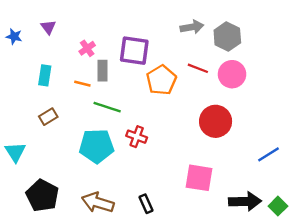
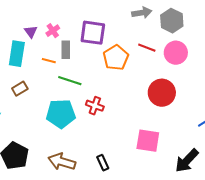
purple triangle: (48, 27) -> (31, 32), moved
cyan rectangle: (45, 75) -> (17, 54), size x1.4
black arrow: (245, 201) -> (187, 161), turned 136

